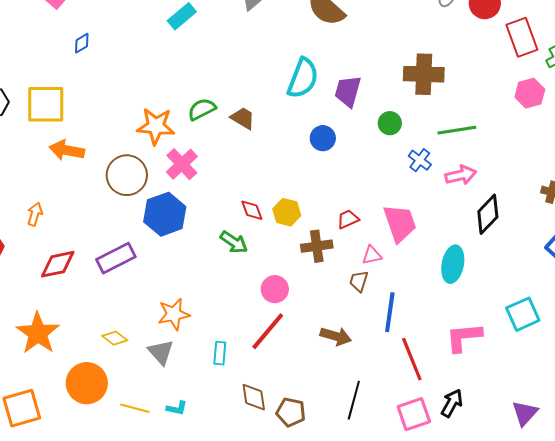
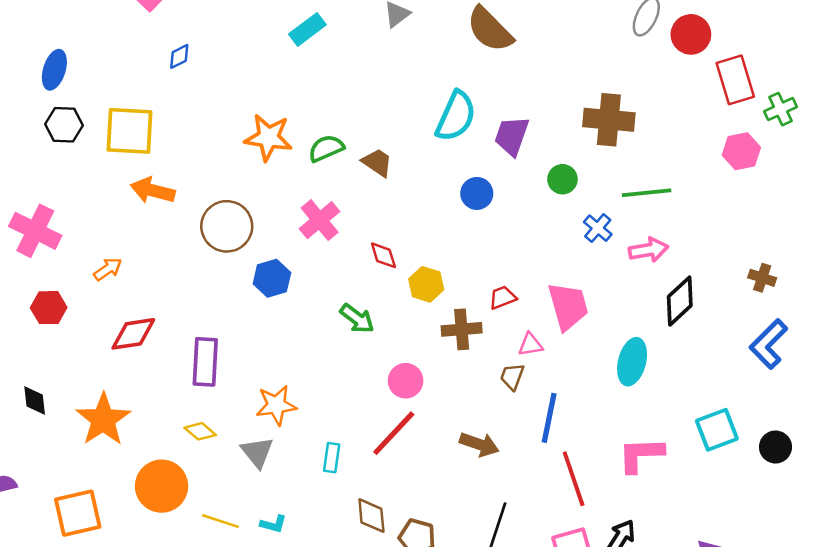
orange star: (156, 126) -> (268, 137), moved
pink cross: (182, 164) -> (320, 220), moved
red diamond: (252, 210) -> (383, 255), moved
orange arrow: (35, 214) -> (108, 269), turned 35
blue hexagon: (165, 214) -> (272, 278), size x0.7
purple rectangle: (116, 258) -> (205, 362), moved, turned -63

